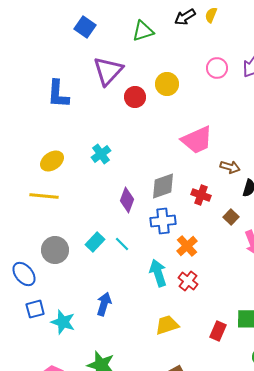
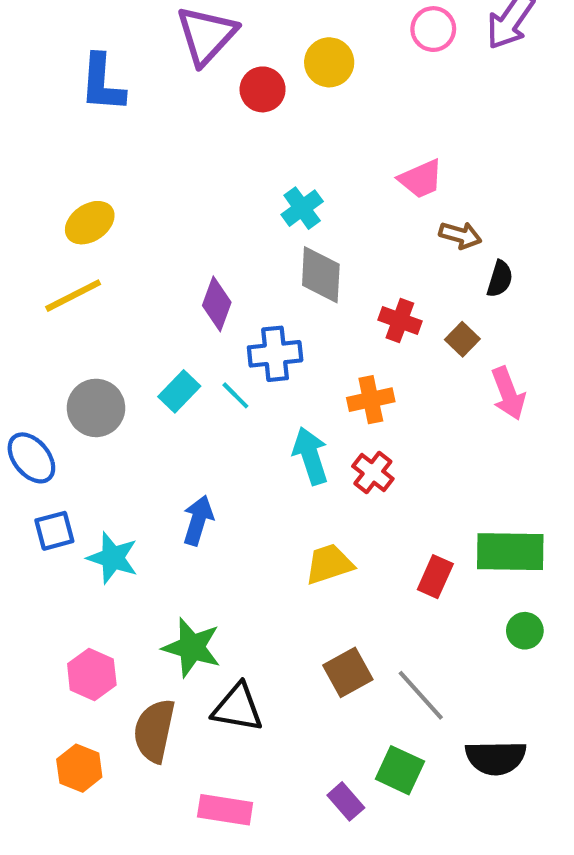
pink trapezoid: (197, 140) -> (421, 179), moved, size x0.7
cyan cross: (101, 154) -> (302, 208), moved
gray diamond: (163, 186) -> (321, 275), turned -68
red cross: (201, 195) -> (400, 321), moved
yellow line: (44, 196) -> (73, 296), turned -32
purple diamond: (127, 200) -> (217, 304), moved
blue cross: (163, 221) -> (275, 354), moved
orange cross: (187, 246) -> (371, 400), turned 30

